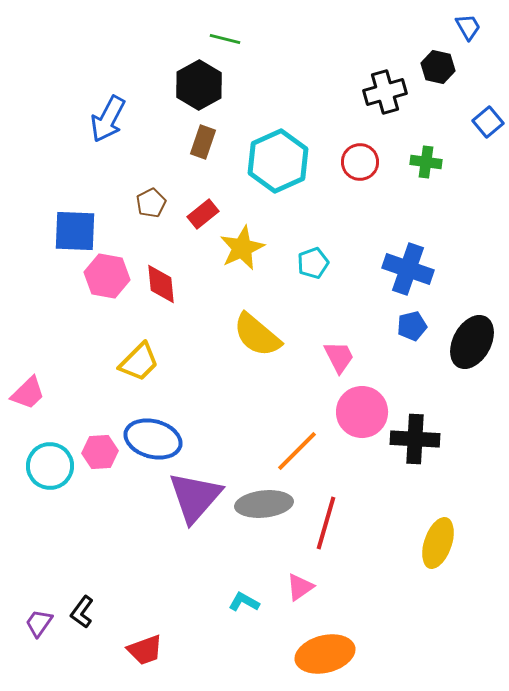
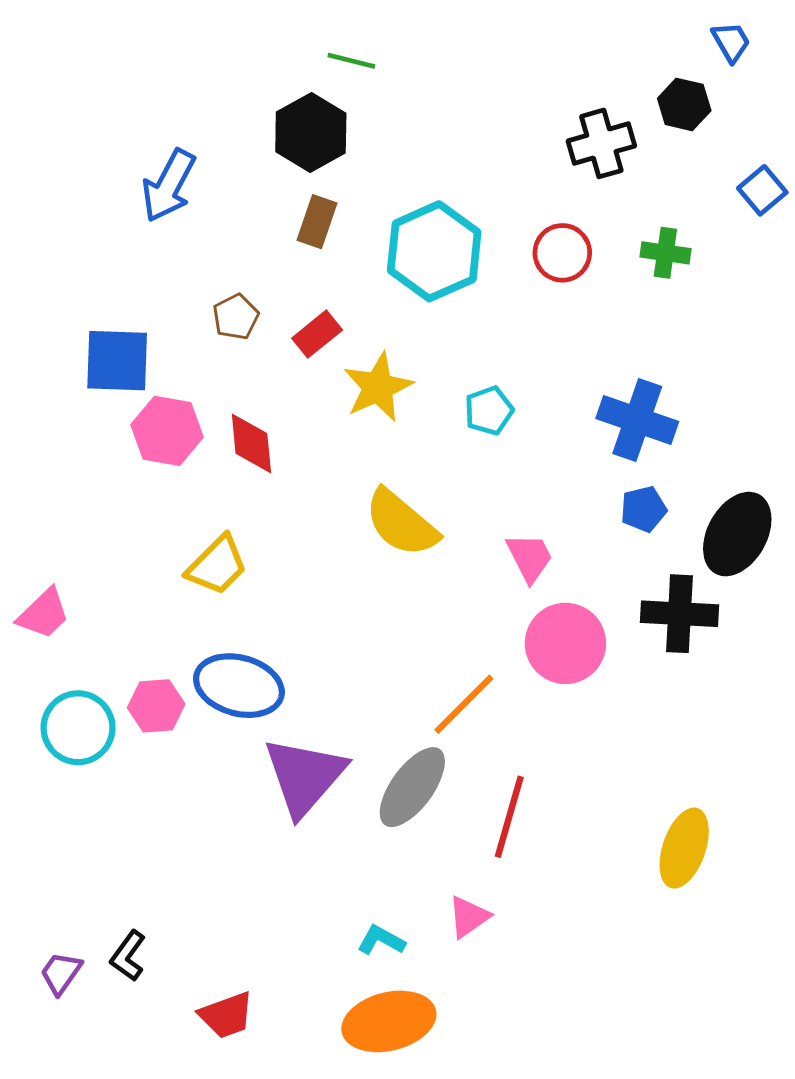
black cross: (415, 439) -> (679, 614), moved
gray ellipse: (264, 504) -> (412, 787), turned -48
orange ellipse: (325, 654) -> (389, 1021), moved

